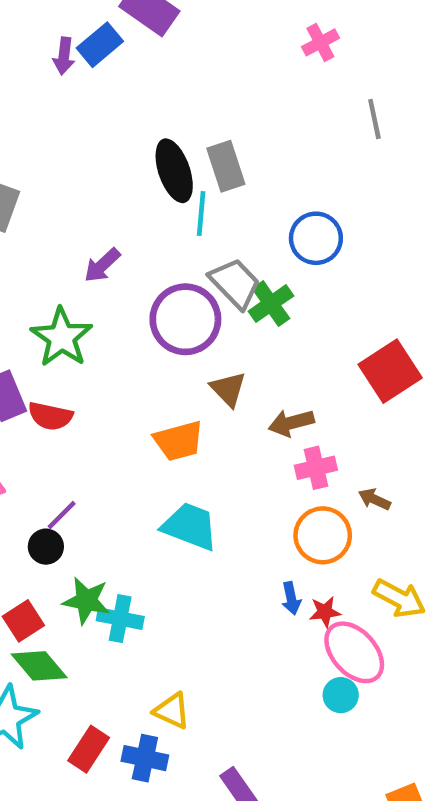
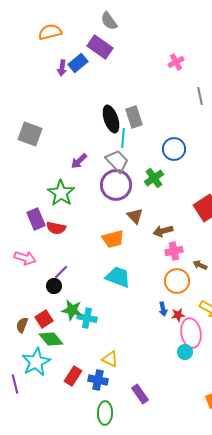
gray trapezoid: (235, 283) -> (117, 161), moved
pink ellipse: (354, 652) -> (191, 333), turned 32

